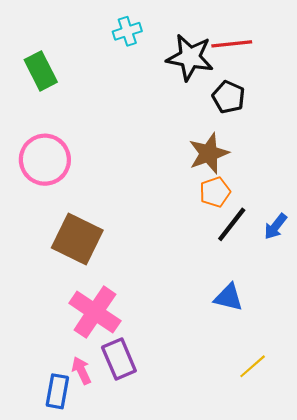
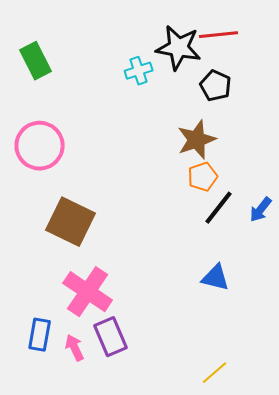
cyan cross: (127, 31) -> (139, 71), moved
yellow line: (253, 366) -> (215, 373), moved
blue rectangle: (57, 391) -> (40, 335), moved

